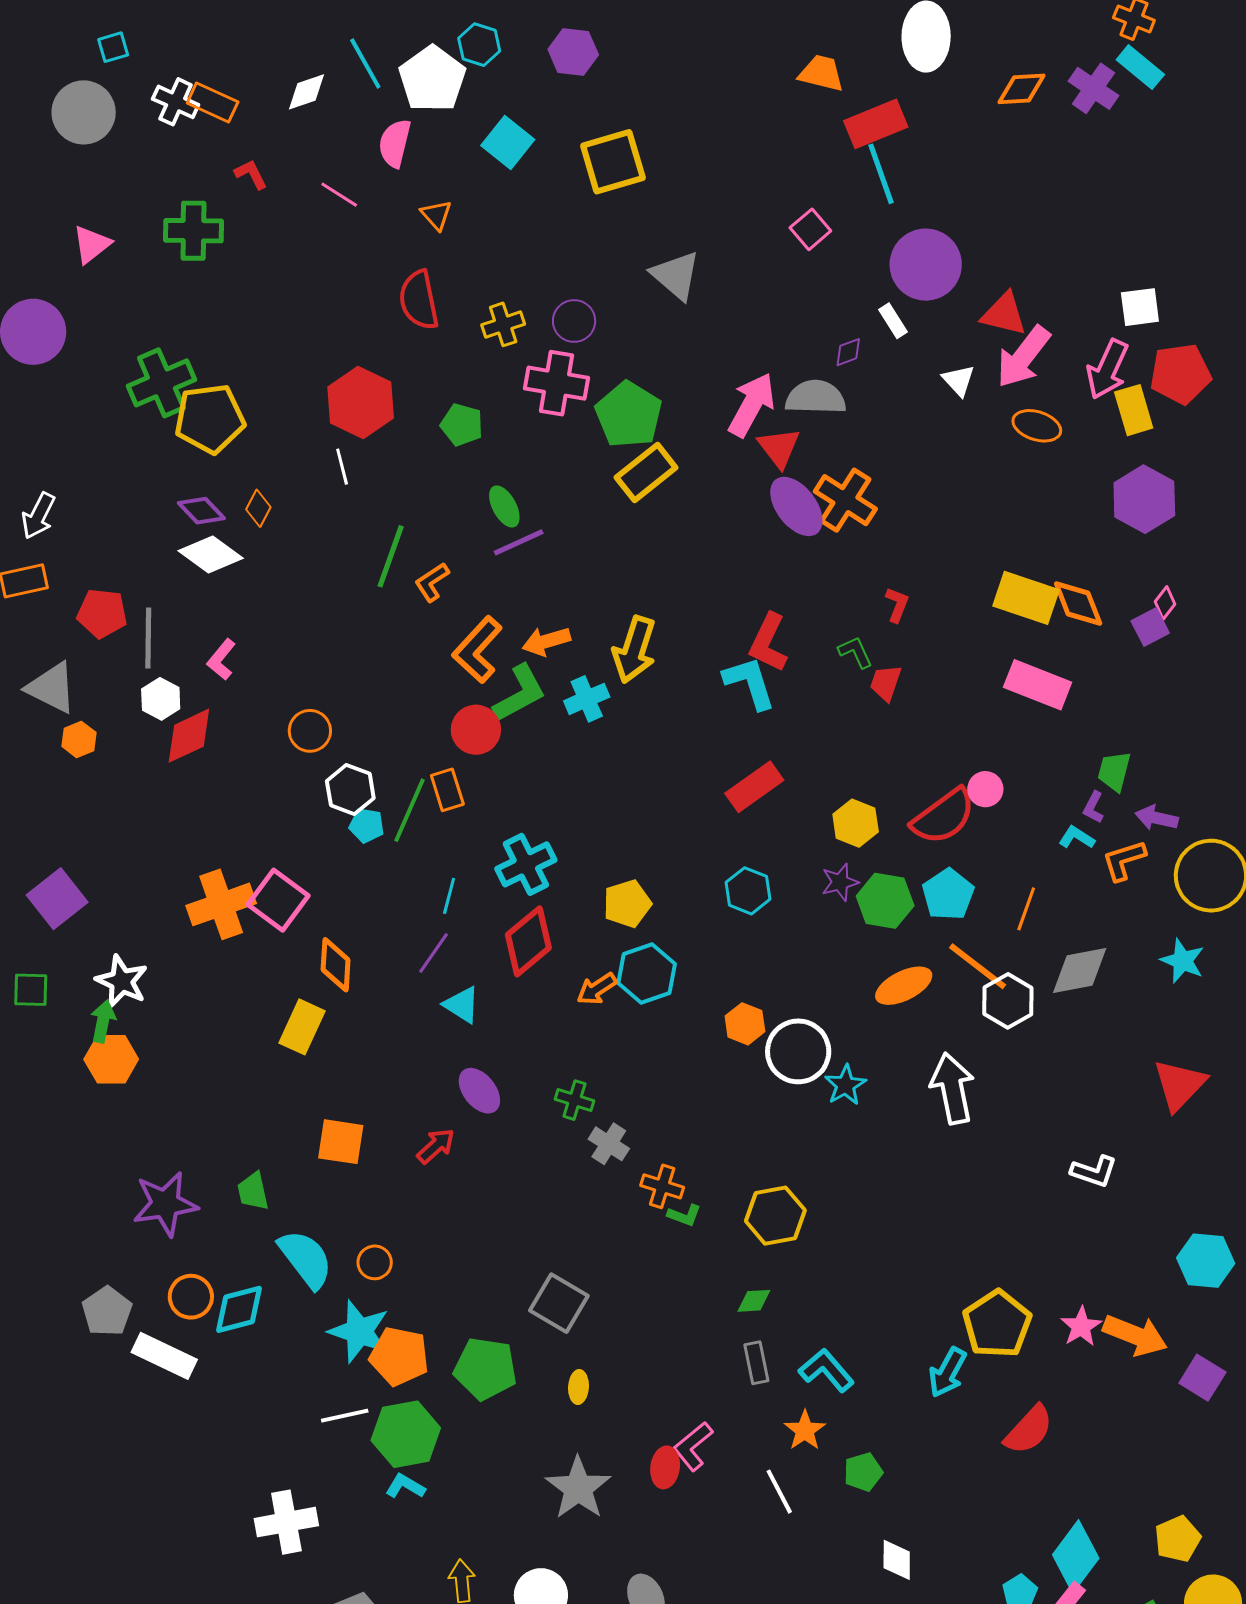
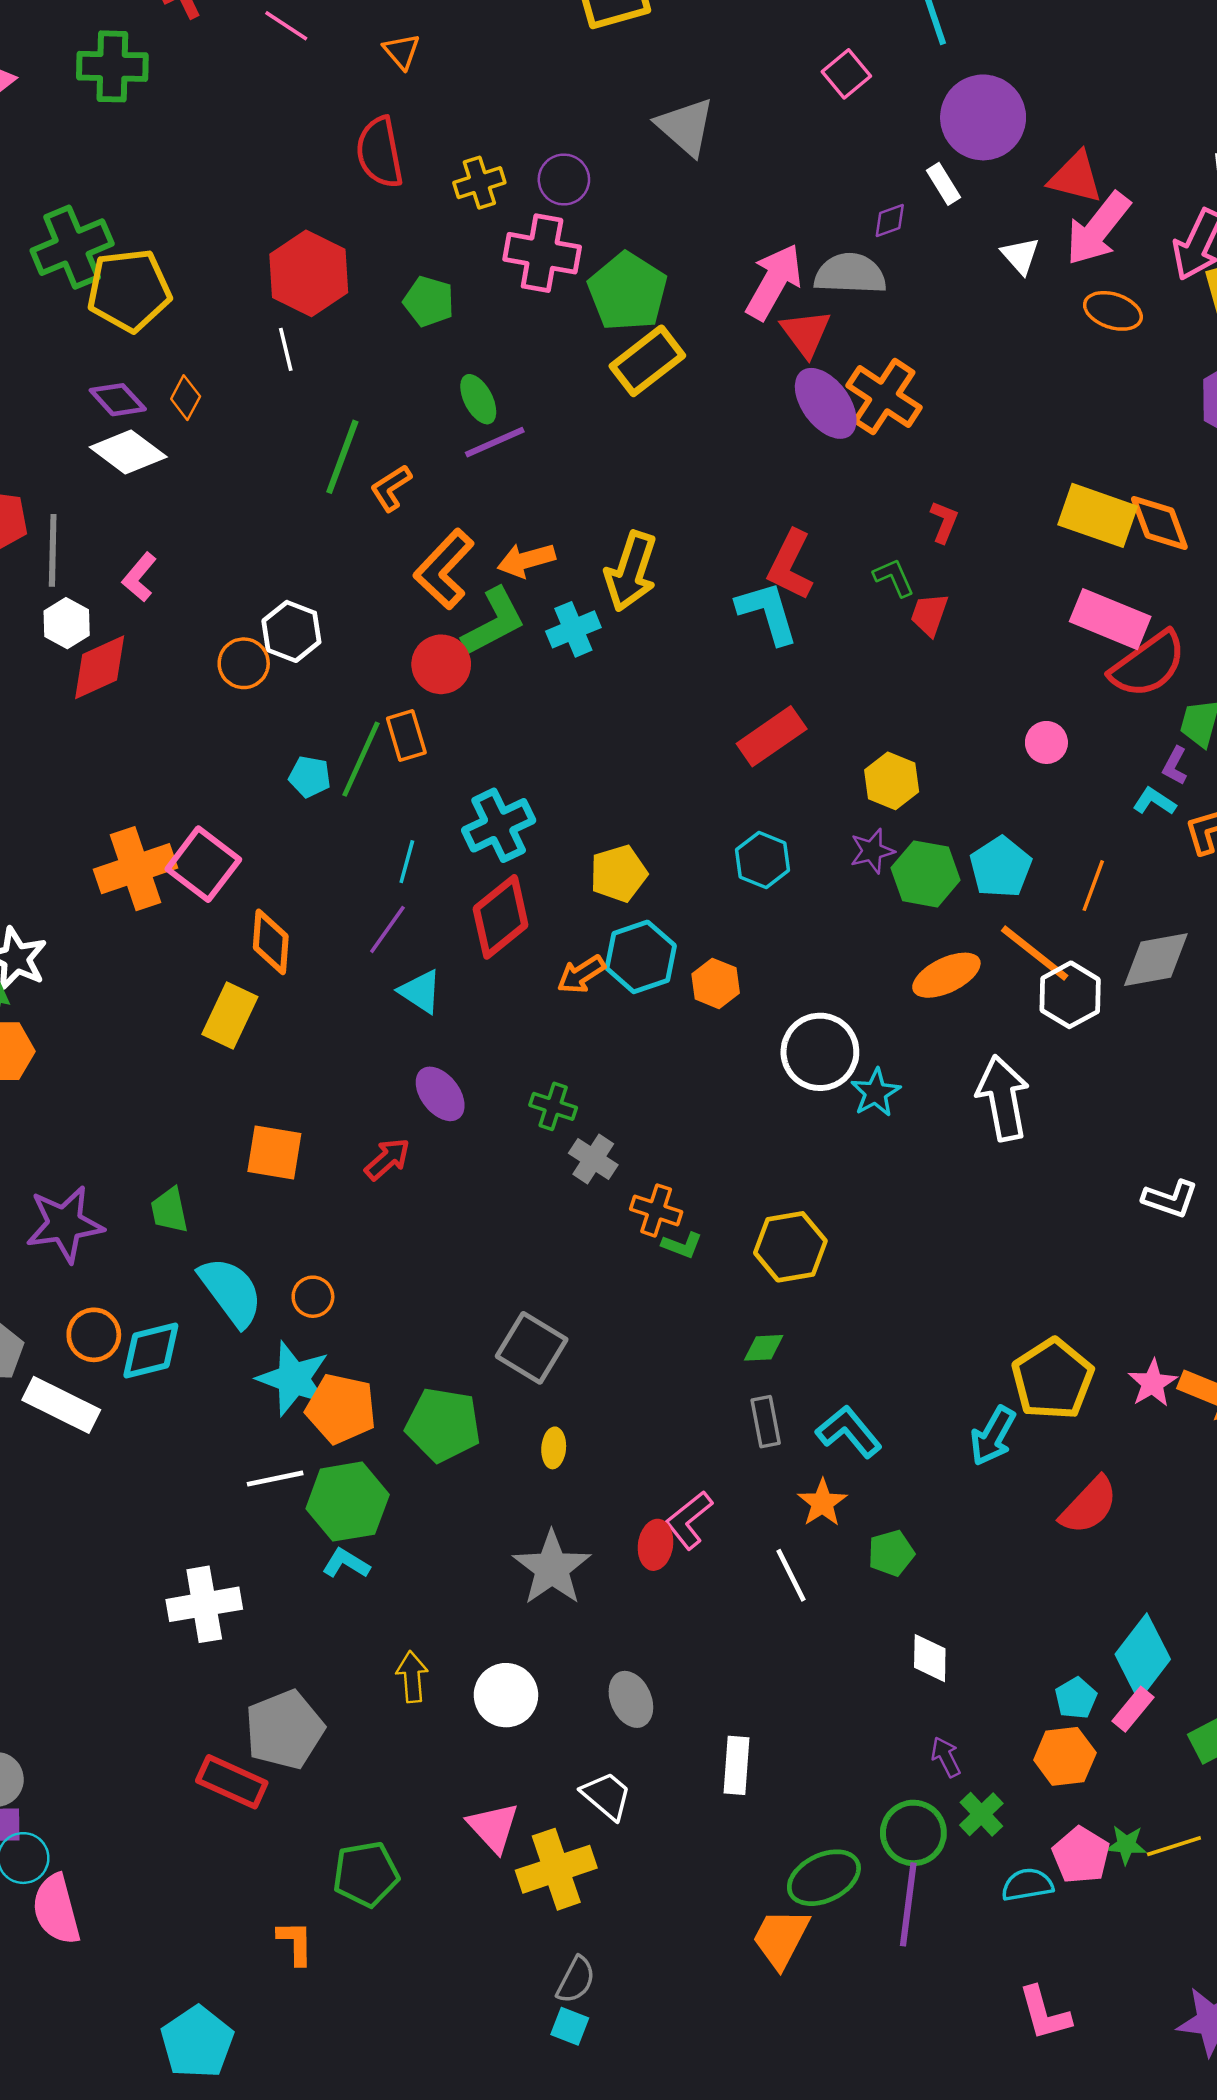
white hexagon: (350, 790) -> (291, 631), moved
red semicircle: (944, 816) -> (1148, 664), moved
orange hexagon: (745, 1024) -> (716, 983), moved

